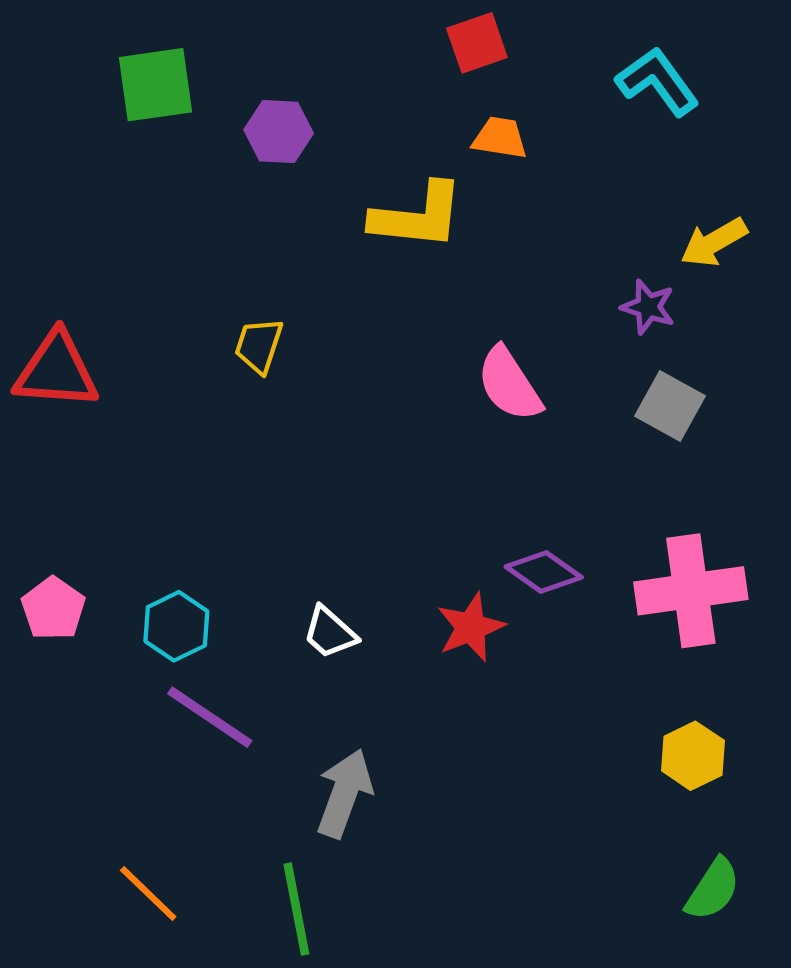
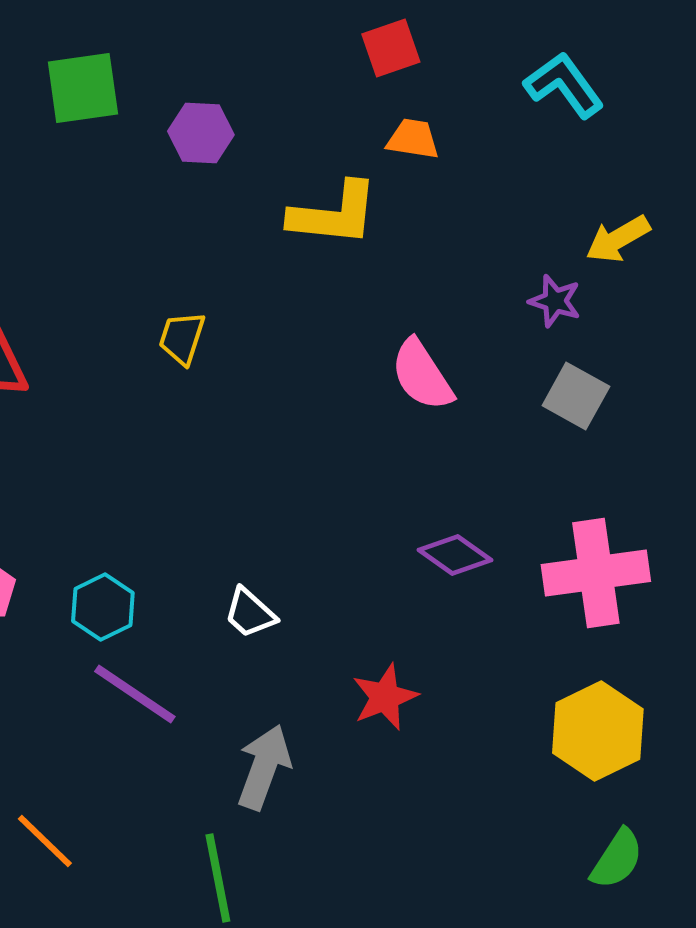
red star: (471, 627) -> (385, 697), moved
yellow hexagon: (693, 756) -> (598, 731), size x1.5
orange line: (148, 893) -> (45, 841), moved

